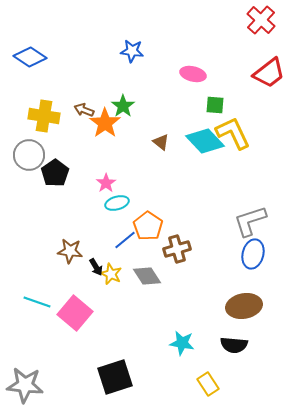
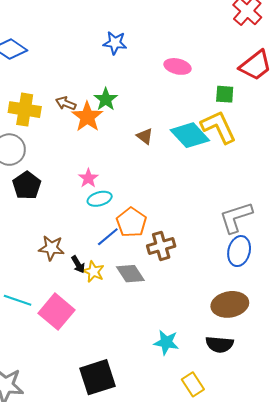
green square: (215, 105) -> (225, 94), moved
black pentagon: (55, 173) -> (27, 185), moved

